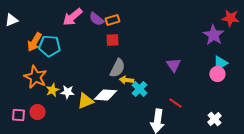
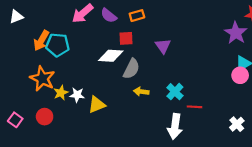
orange rectangle: (112, 20) -> (137, 16), moved
purple triangle: (173, 65) -> (163, 46), moved
yellow arrow: (126, 80) -> (141, 92), moved
cyan cross: (139, 89) -> (175, 92), moved
white diamond: (105, 95) -> (111, 56), moved
red line: (175, 103) -> (194, 107), turned -32
pink square: (18, 115) -> (15, 120), moved, turned 32

